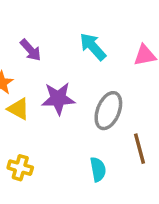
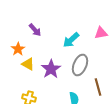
cyan arrow: (93, 47) -> (71, 40), moved, turned -90
purple star: (58, 98) -> (51, 69), moved, turned -30

